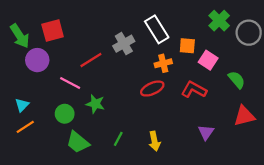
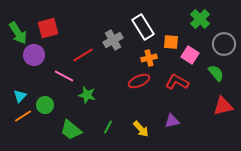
gray circle: (249, 33) -> (224, 44), moved
green circle: (65, 114) -> (45, 105), moved
purple triangle: (206, 132) -> (172, 121), moved, turned 42
yellow arrow: (154, 141) -> (141, 129), turned -30

